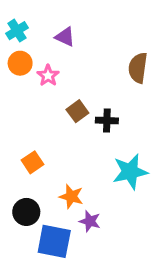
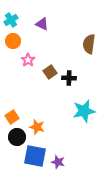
pink star: (48, 76) -> (28, 60), moved
orange square: (33, 162) -> (12, 117), moved
orange star: (71, 196) -> (37, 127), moved
purple star: (90, 221) -> (58, 162), moved

